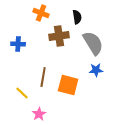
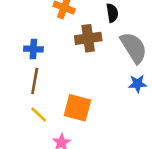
brown line: (43, 77) -> (35, 81), moved
orange square: (68, 85) -> (77, 108), moved

